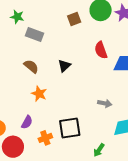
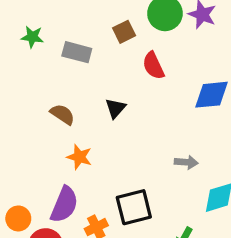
gray rectangle: (34, 34) -> (77, 52), moved
red semicircle: (101, 50) -> (153, 66), moved
purple semicircle: (27, 122) -> (64, 205), size x1.6

